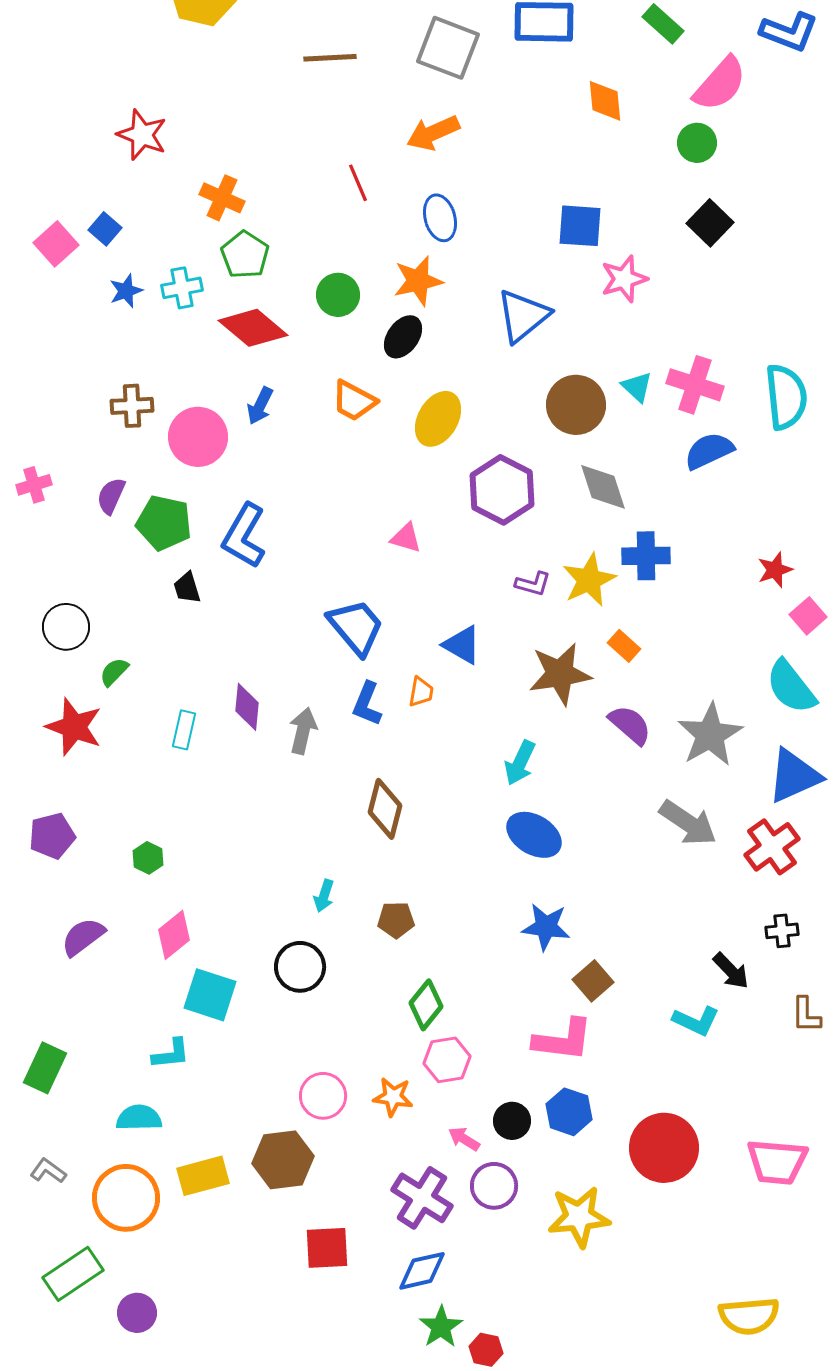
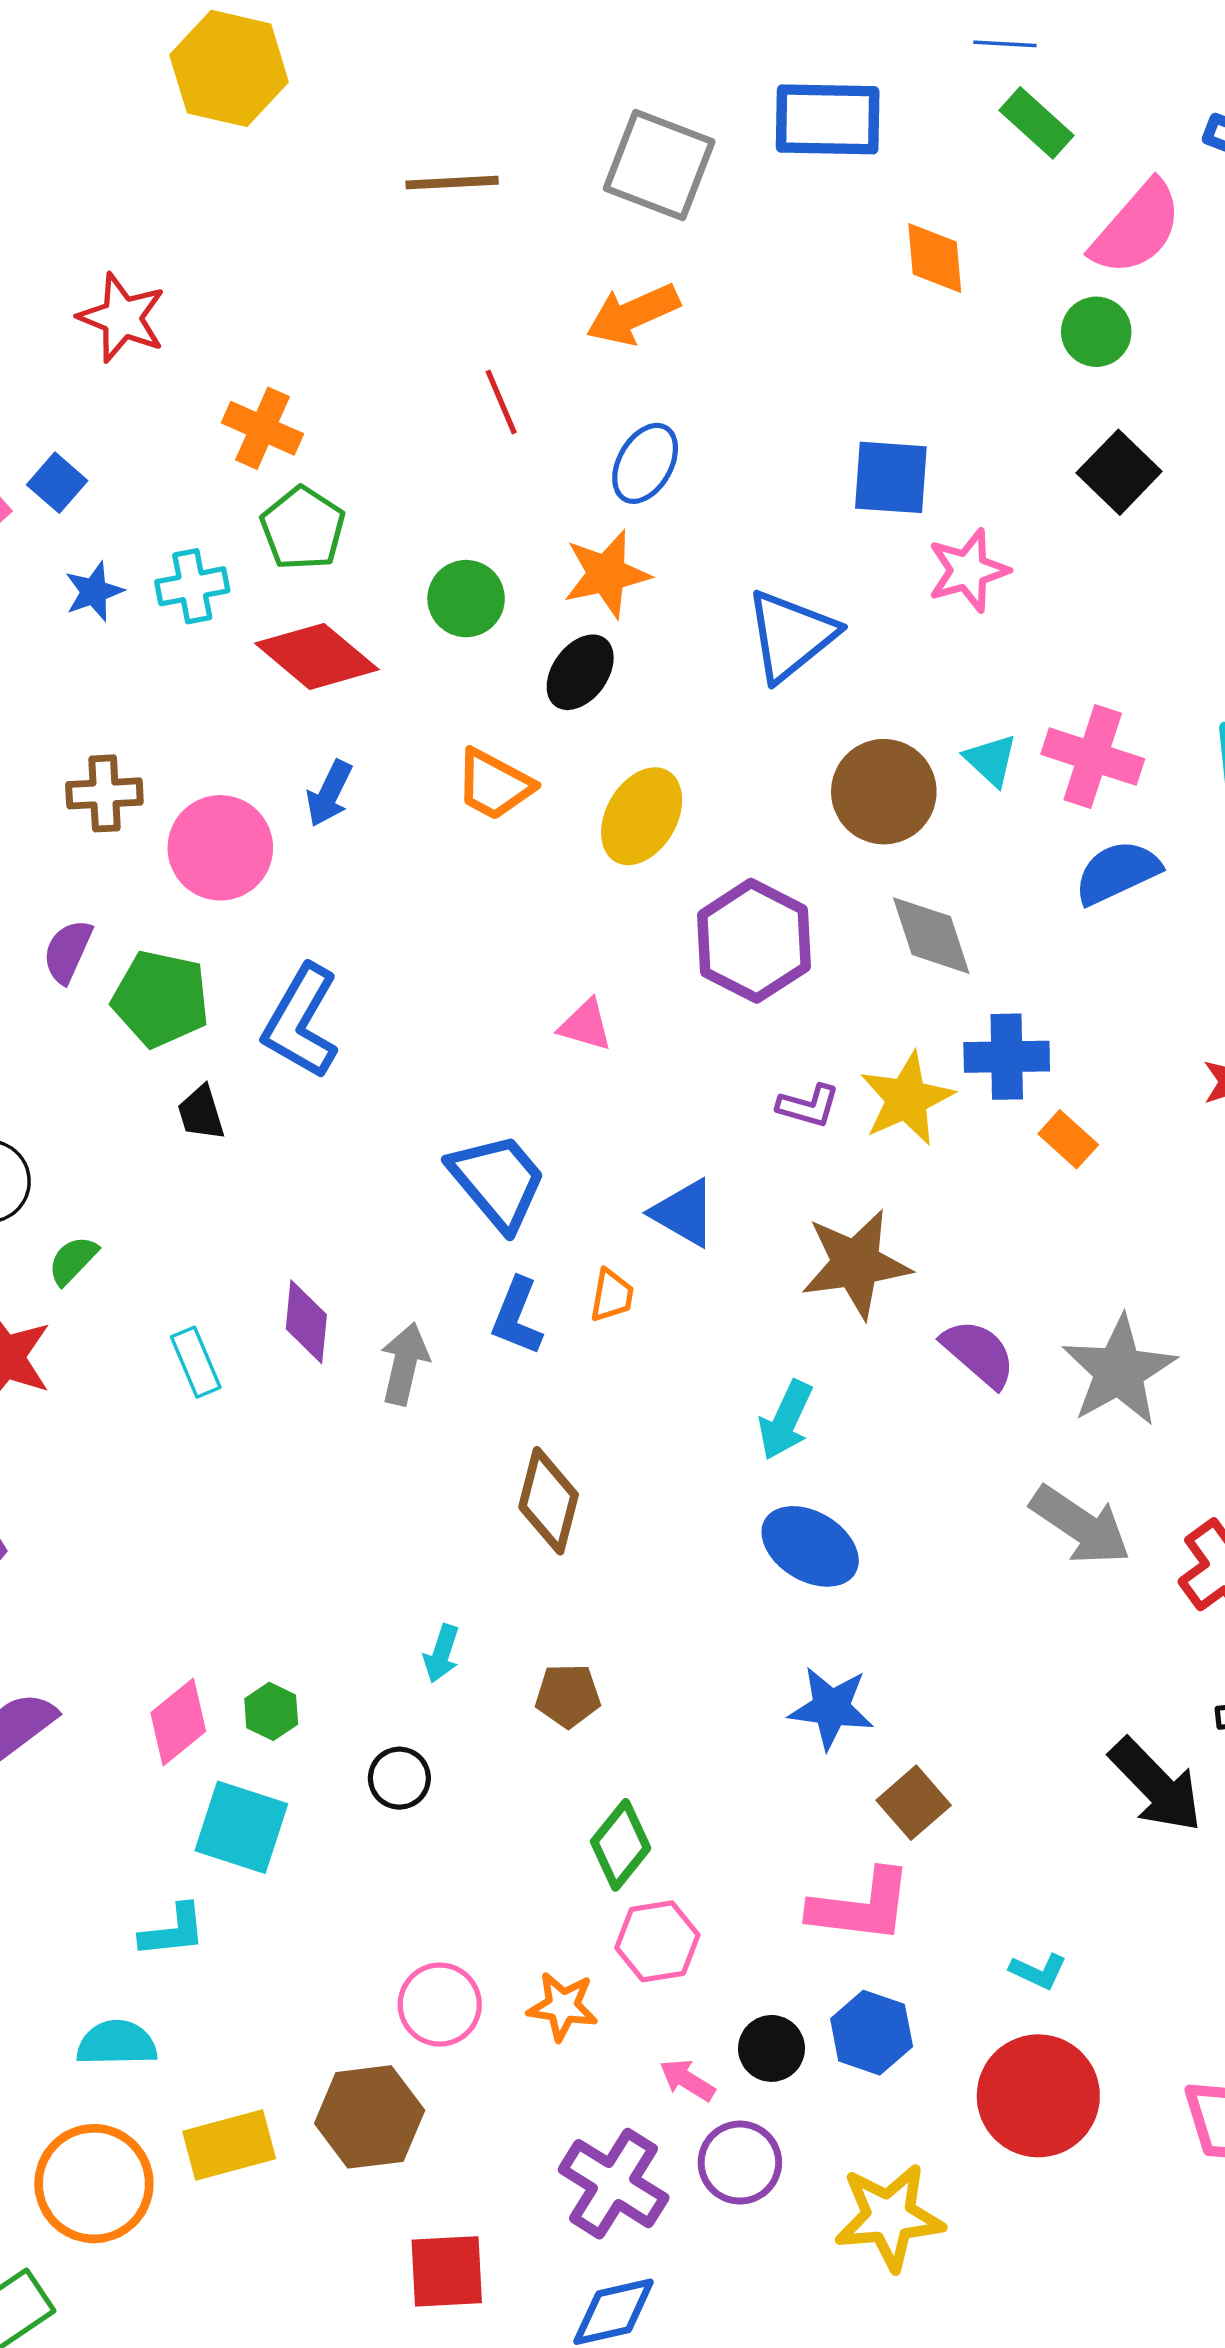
blue ellipse: (440, 218) -> (645, 463), turned 45
orange rectangle: (624, 646) -> (1068, 1139), moved
cyan rectangle: (184, 730) -> (196, 1362), turned -36
green hexagon: (148, 858) -> (271, 1711), moved
black circle: (300, 967) -> (399, 1778), size x0.7
black arrow: (731, 971) -> (1156, 1785), size x1.5
cyan L-shape: (696, 1021) -> (1038, 1971), moved, size x0.7

